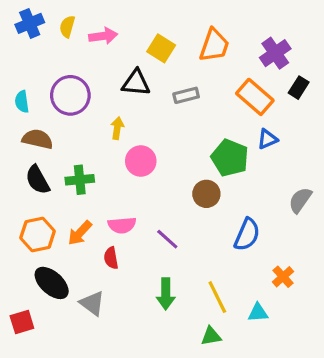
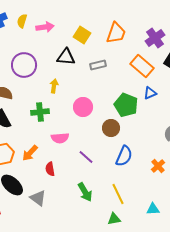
pink circle: (141, 161) -> (83, 107), moved
green cross: (80, 180) -> (40, 112), moved
pink semicircle: (122, 225) -> (60, 138), moved
blue semicircle: (247, 235) -> (124, 156), moved
orange cross: (283, 277) -> (158, 166), moved
green arrow: (166, 294) -> (85, 192), turned -30
cyan triangle: (258, 313) -> (153, 209), moved

